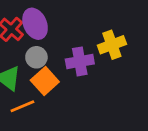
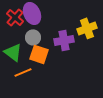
orange square: (45, 81) -> (39, 54), turned -30

